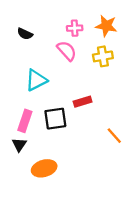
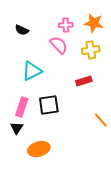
red rectangle: (83, 102) -> (84, 81), moved

